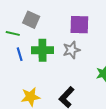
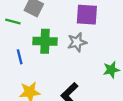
blue line: (20, 54) -> (20, 57), moved

